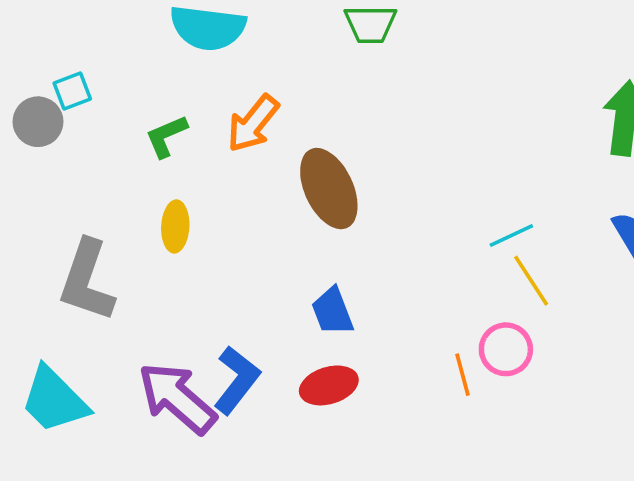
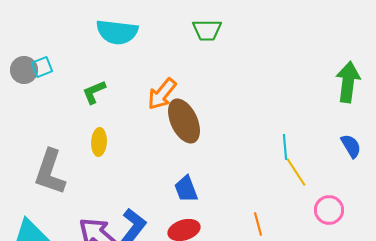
gray circle: (38, 122) -> (24, 70), moved
orange arrow: (253, 124) -> (162, 94), moved
cyan line: (511, 236) -> (285, 147), turned -70
pink circle: (506, 349) -> (329, 210), moved

